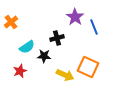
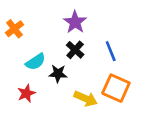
purple star: (75, 17) -> (75, 22), moved
blue line: (94, 27) -> (111, 51), moved
black cross: (57, 38) -> (75, 50), turned -32

